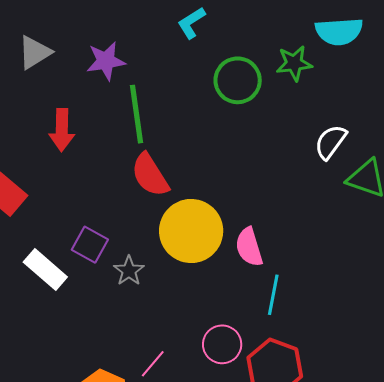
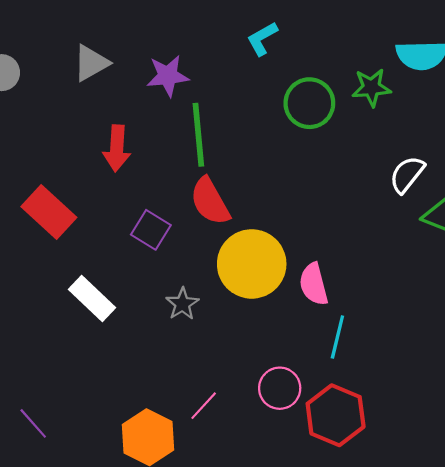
purple square: (90, 245) -> (151, 230), moved

